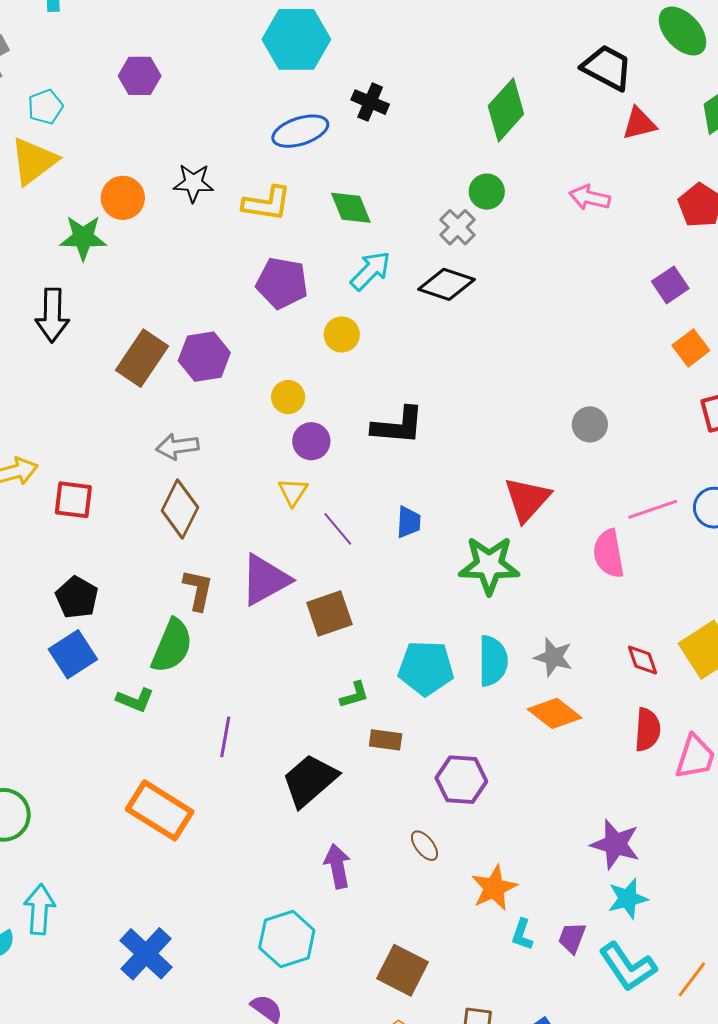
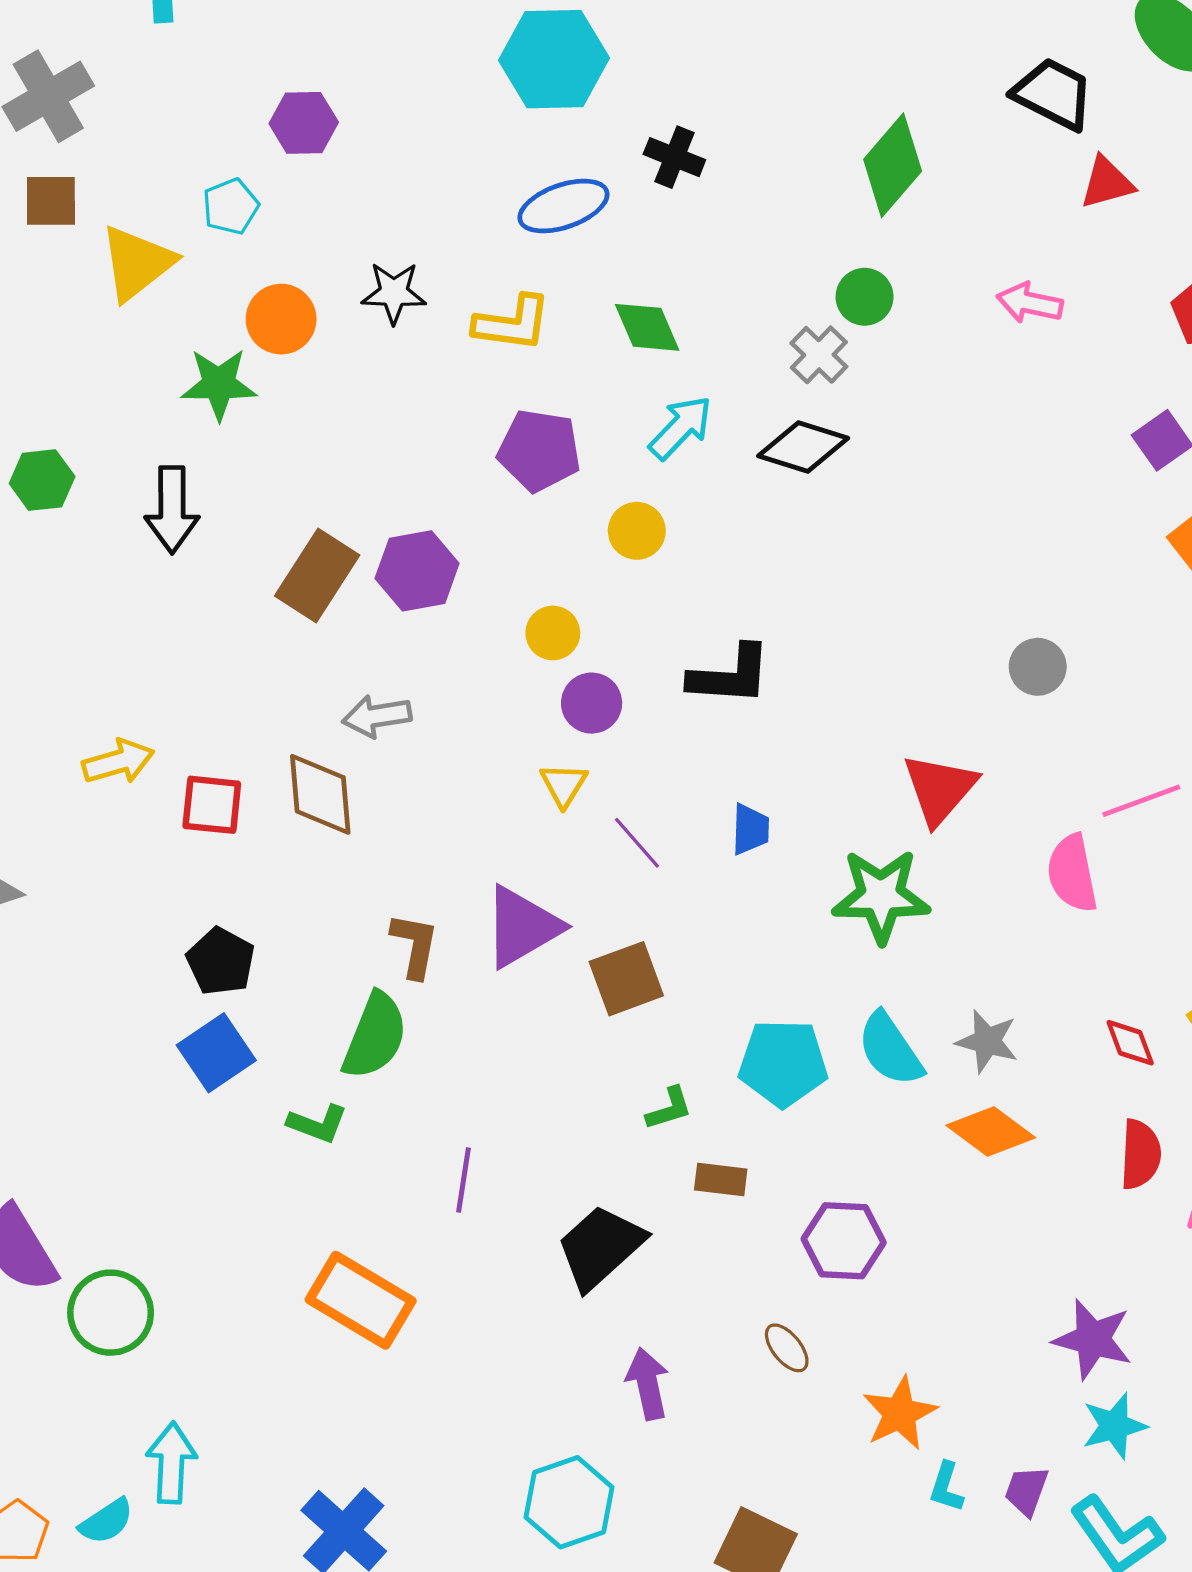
cyan pentagon: (45, 107) -> (231, 206), moved
brown diamond: (180, 509) -> (320, 794), moved, turned -30
cyan semicircle: (493, 661) -> (890, 1049), turned 147

